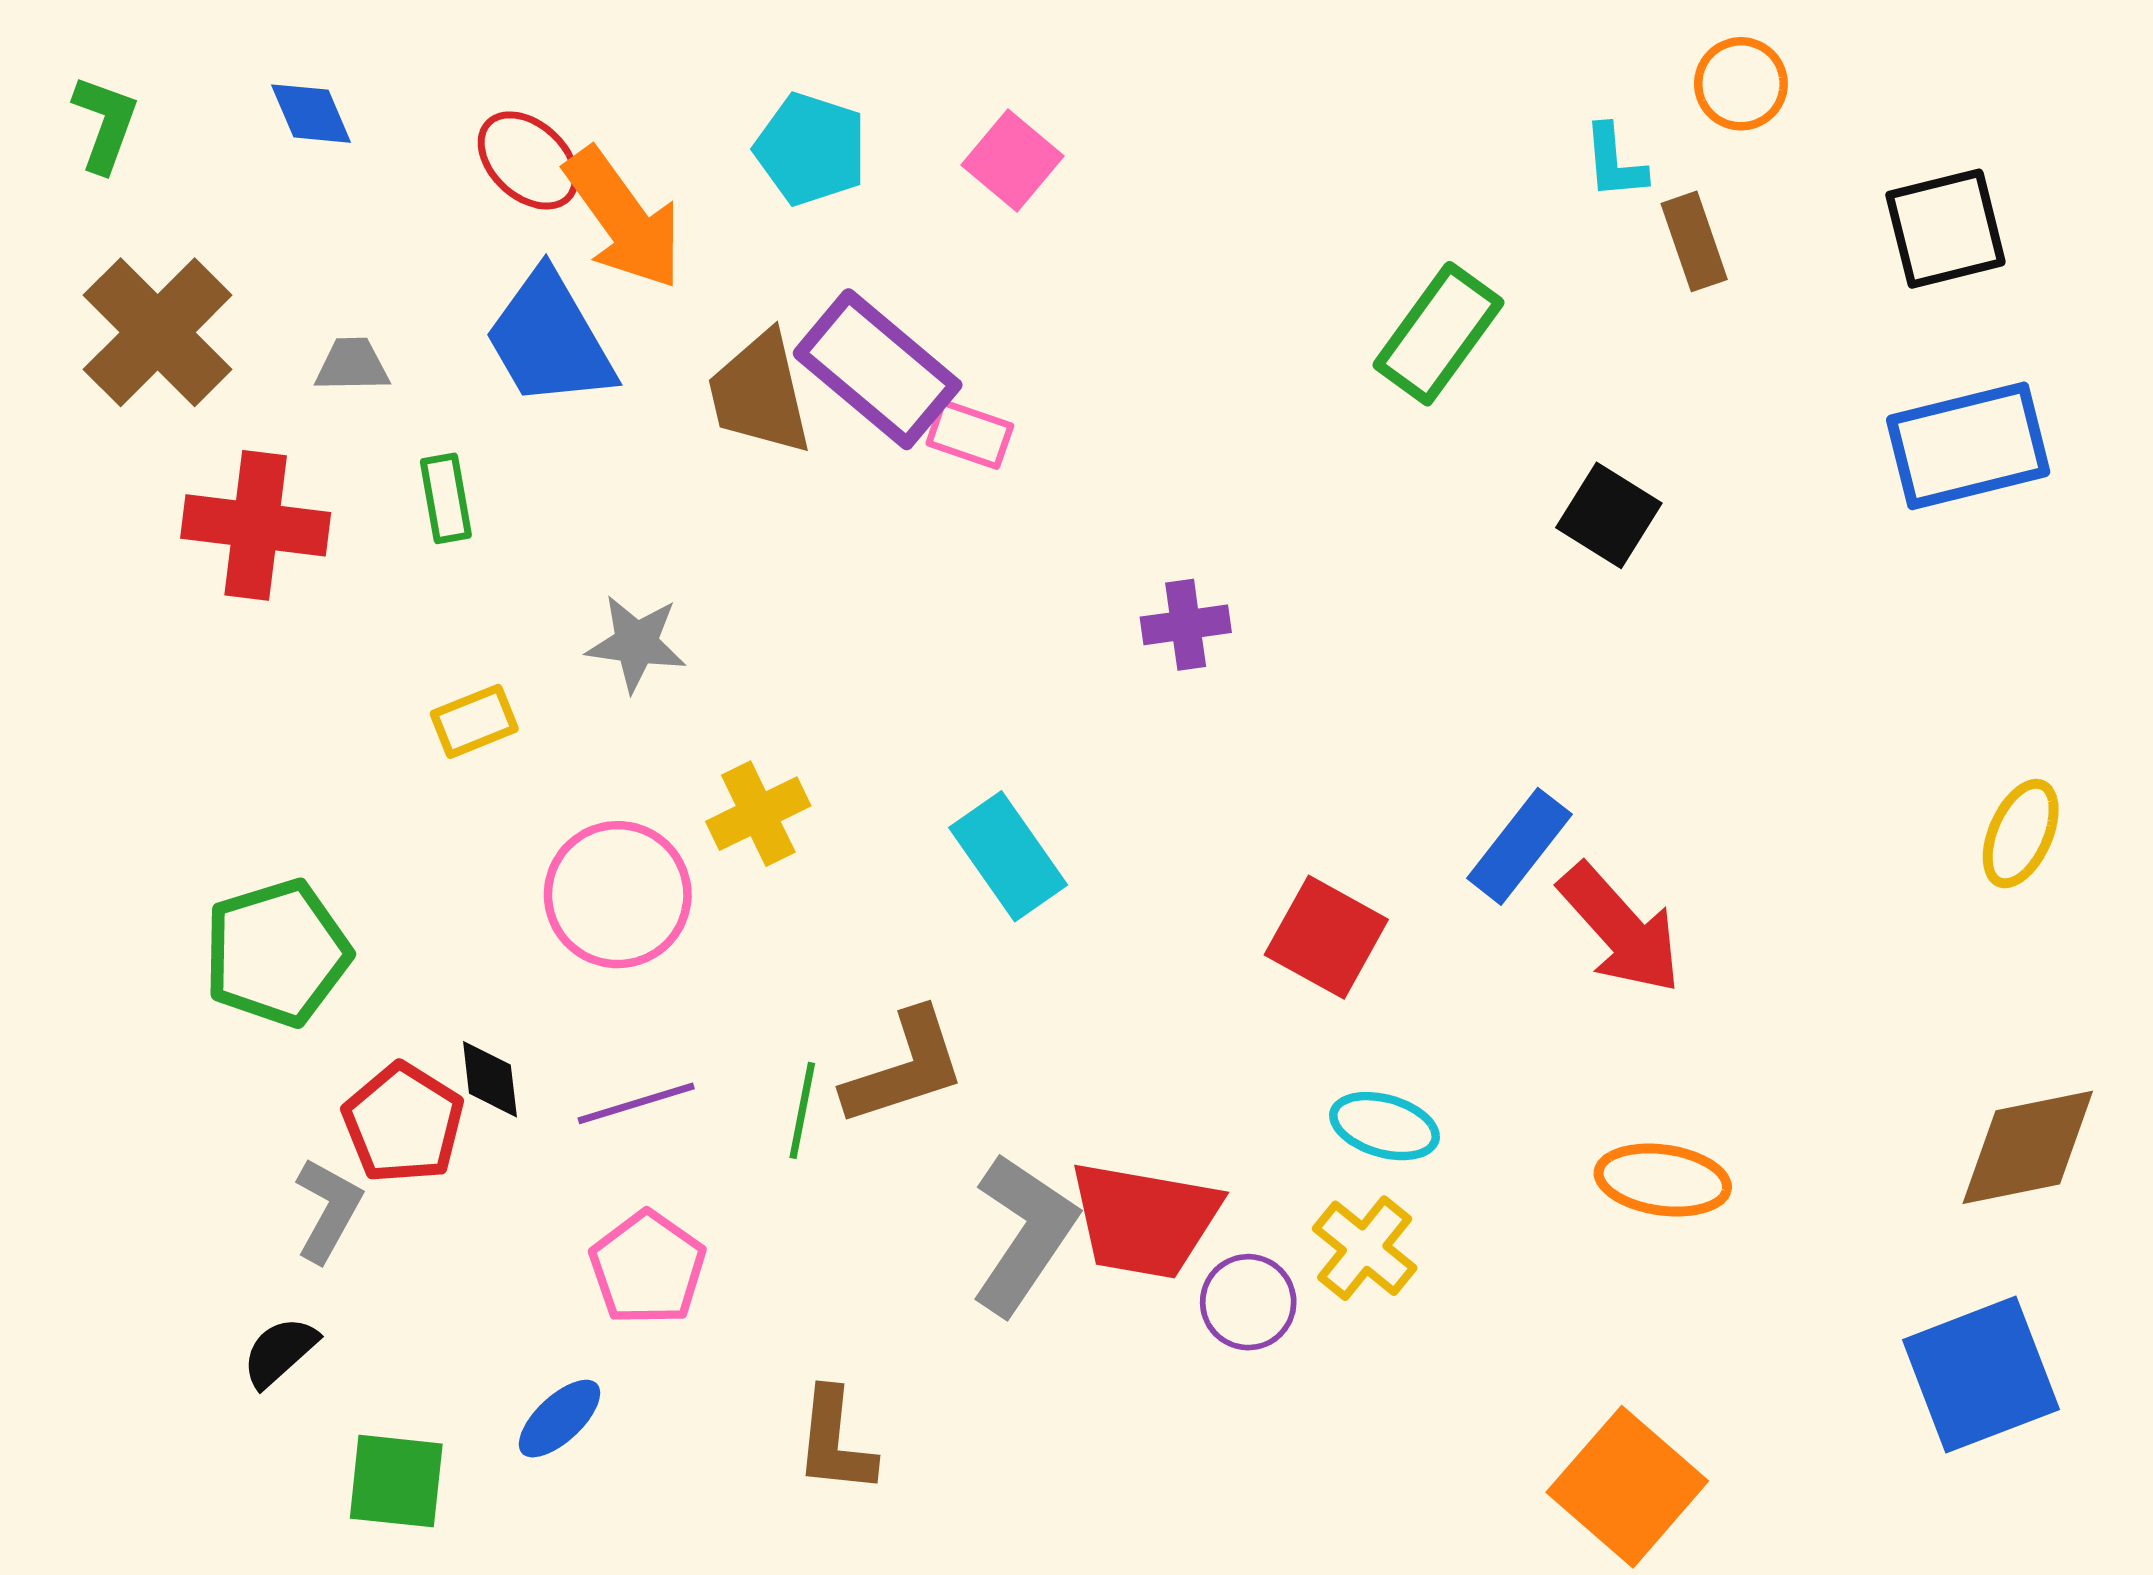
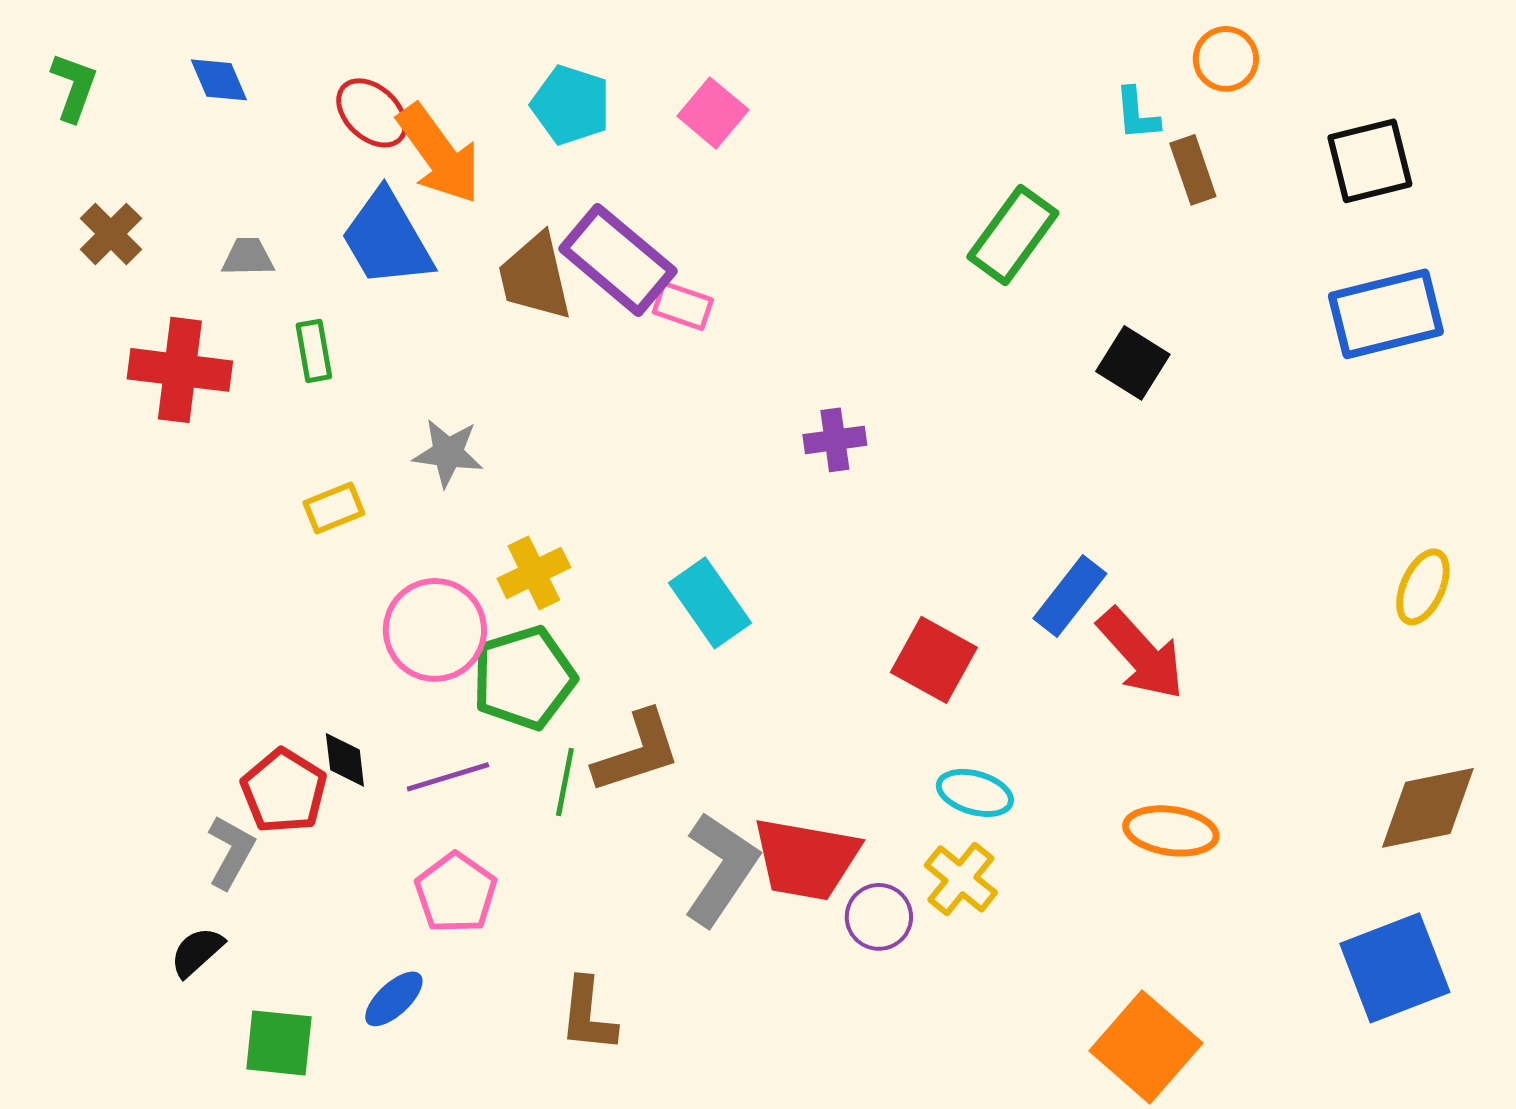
brown cross: (158, 332) -> (111, 234), size x0.6
green pentagon: (277, 953) -> (524, 678), moved

